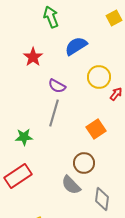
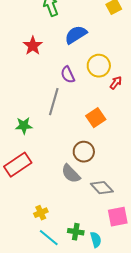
purple semicircle: (57, 86) -> (68, 75), moved, turned 36
gray diamond: (102, 199) -> (102, 188), turned -50

